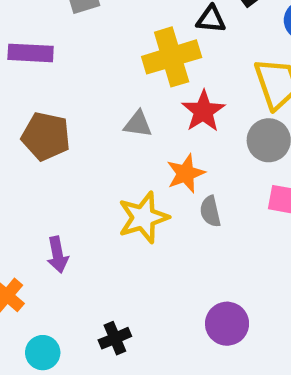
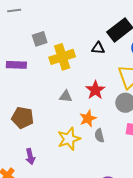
yellow cross: (172, 57) -> (62, 57), moved
brown pentagon: (46, 136) -> (23, 118), moved

